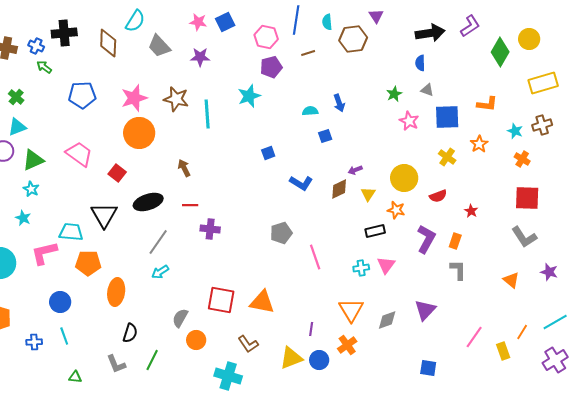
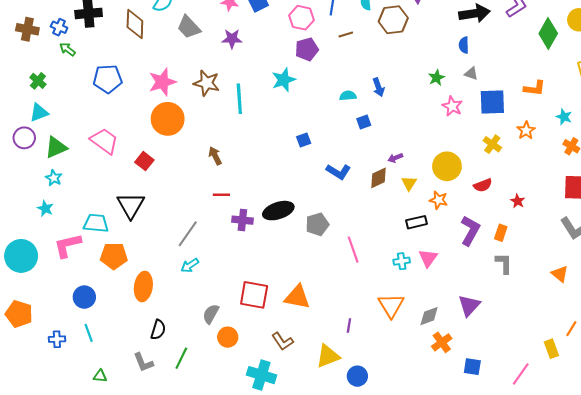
black ellipse: (148, 202) -> (278, 211), moved
pink line: (474, 337) -> (521, 374), moved
orange cross: (347, 345) -> (442, 342), moved
blue circle: (319, 360) -> (357, 376), moved

